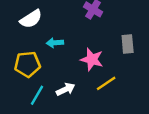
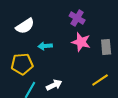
pink star: (92, 59) -> (81, 42), moved
yellow line: (106, 83) -> (100, 80), moved

